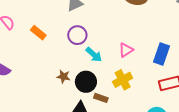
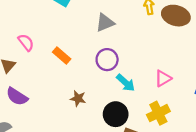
brown star: (63, 77) -> (78, 98), moved

